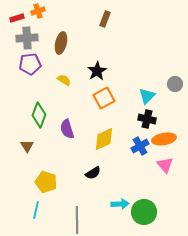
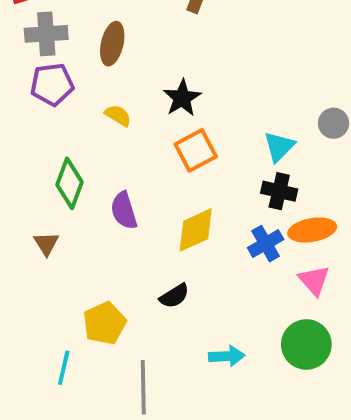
yellow pentagon: (46, 182) -> (104, 323), moved, turned 30
green circle: (144, 212) -> (306, 344), moved

